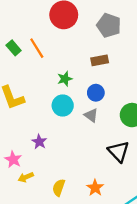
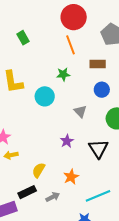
orange line: (37, 48) -> (70, 45), moved
blue circle: (96, 93) -> (102, 90), moved
cyan circle: (63, 106) -> (45, 96), moved
purple star: (39, 142) -> (67, 141), moved

